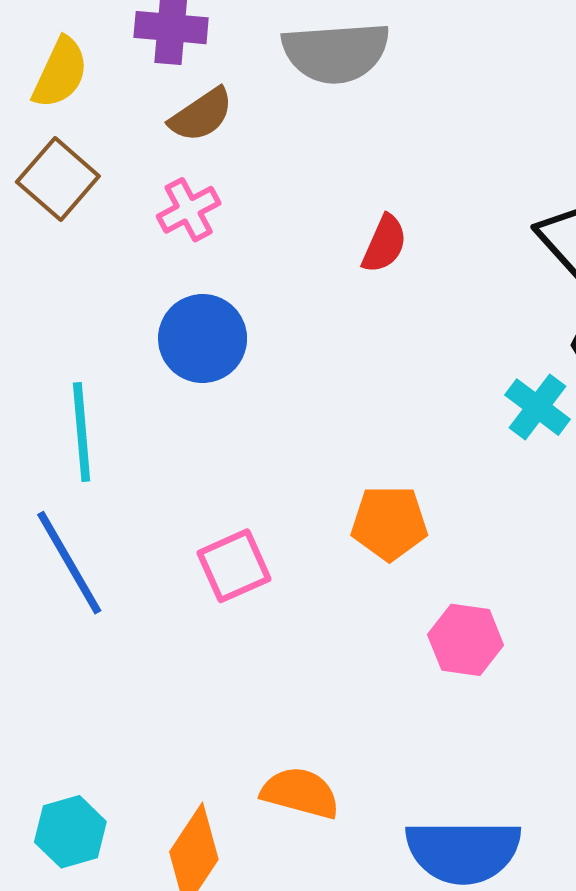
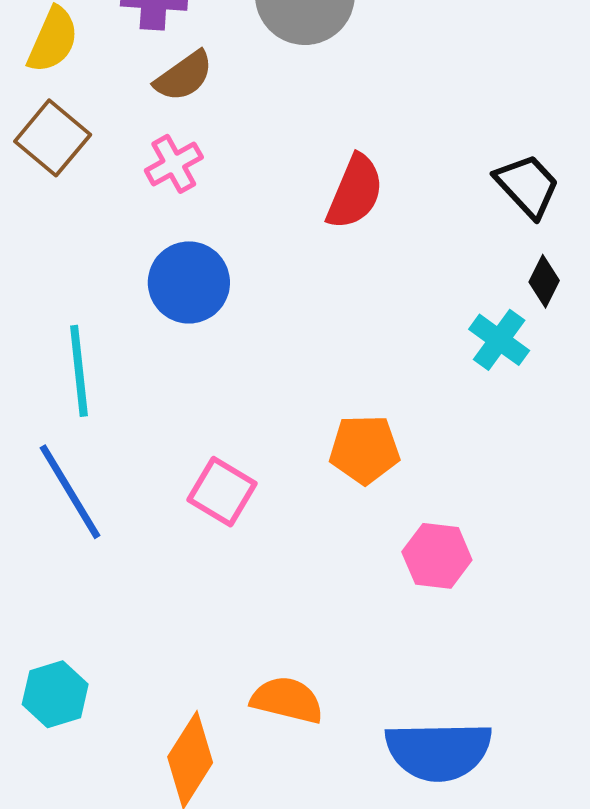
red semicircle: (384, 244) -> (355, 192), size x1.4
pink square: (234, 566) -> (222, 492), turned -34
cyan hexagon: (70, 832) -> (55, 694), moved

